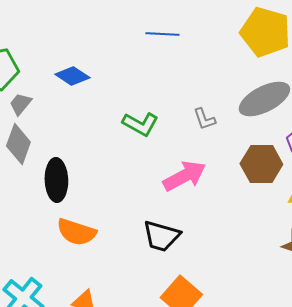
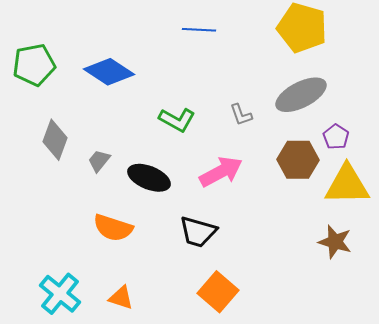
blue diamond: (72, 76) -> (109, 72), size x1.4
gray trapezoid: (20, 104) -> (99, 161), moved
black ellipse: (56, 180) -> (149, 178), moved, turned -66

